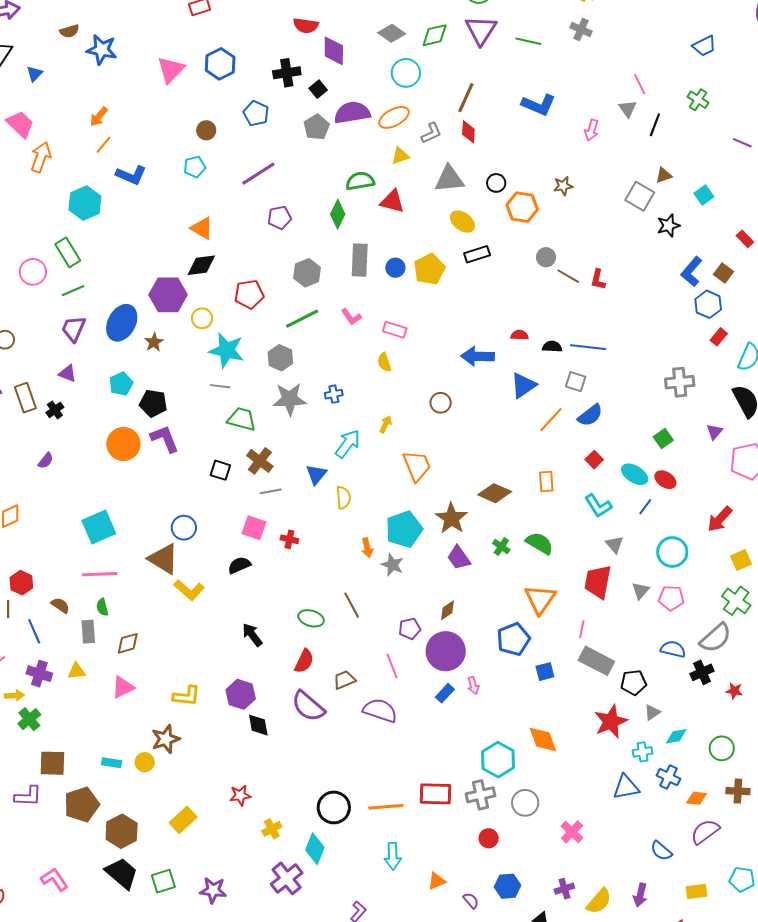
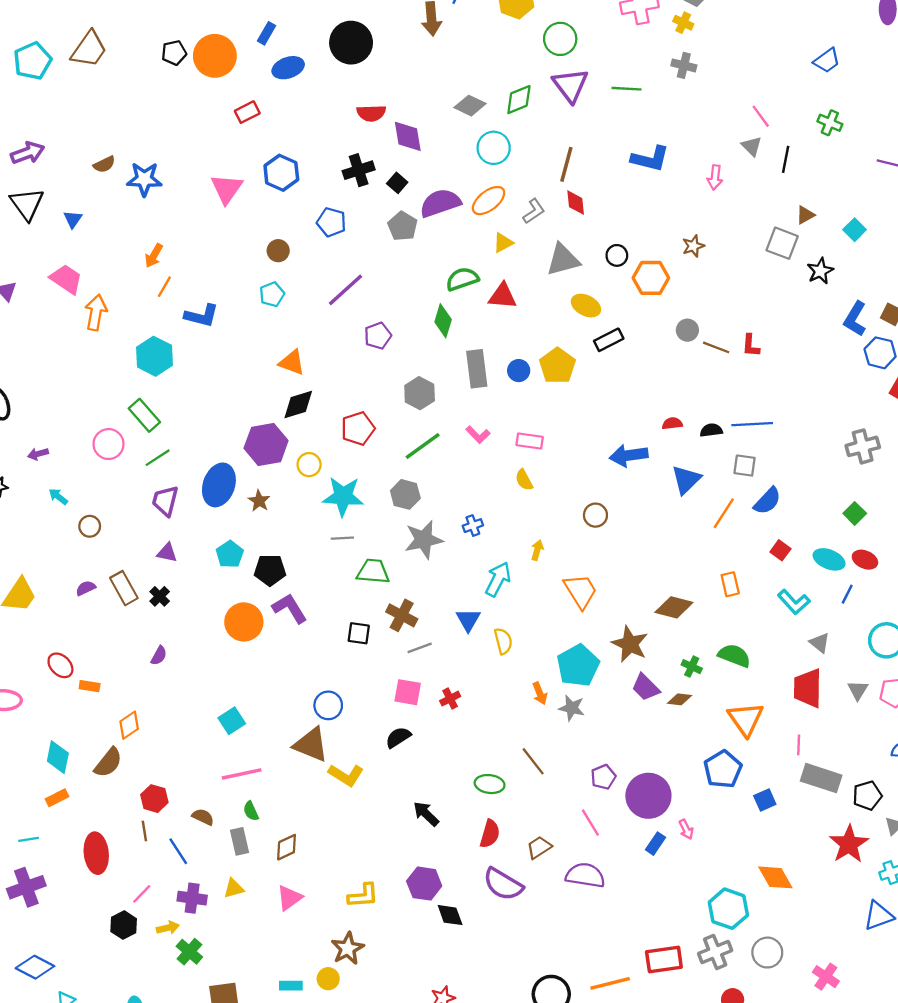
cyan square: (99, 527) -> (232, 721), size x0.7
red cross: (289, 539) -> (450, 699), turned -30
brown diamond: (448, 610) -> (679, 699), moved, turned 50

